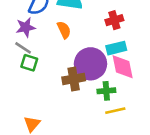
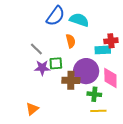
purple star: (26, 27) -> (42, 68), moved
cyan rectangle: (116, 48) -> (103, 50), moved
green square: (29, 63) -> (56, 63), moved, turned -32

